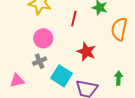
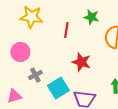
pink circle: (43, 38) -> (20, 52), moved
cyan square: (61, 76) -> (58, 88), turned 30

